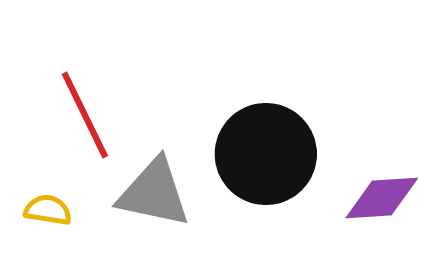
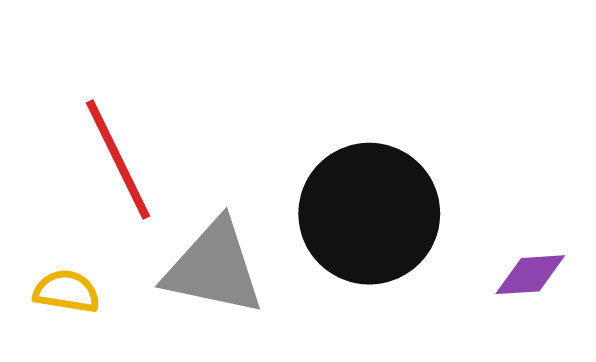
purple diamond: (382, 198) -> (530, 275), size x0.7

